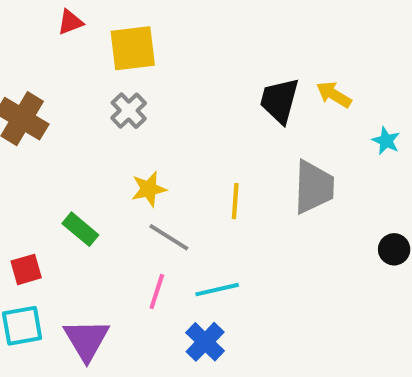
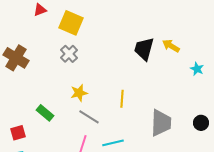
yellow square: (133, 48) -> (71, 23), turned 30
gray trapezoid: (314, 187) -> (161, 123), moved

